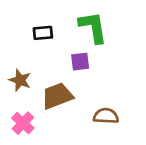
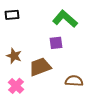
green L-shape: (93, 27) -> (65, 19), turned -40
black rectangle: (43, 33) -> (12, 15), moved

